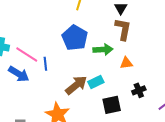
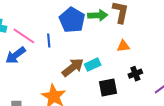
green arrow: (103, 50) -> (98, 15), moved
blue line: (45, 64) -> (49, 40), moved
blue arrow: (19, 74) -> (16, 55), turned 110

